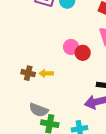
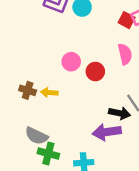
pink circle: (71, 47) -> (71, 62), moved

